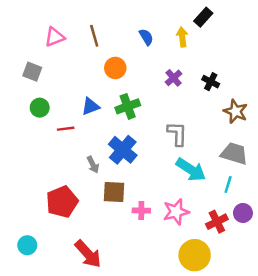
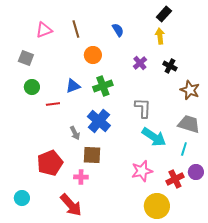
yellow arrow: (182, 37) -> (160, 36), moved
pink cross: (141, 211) -> (81, 177), moved

